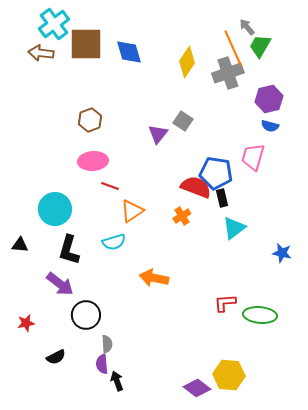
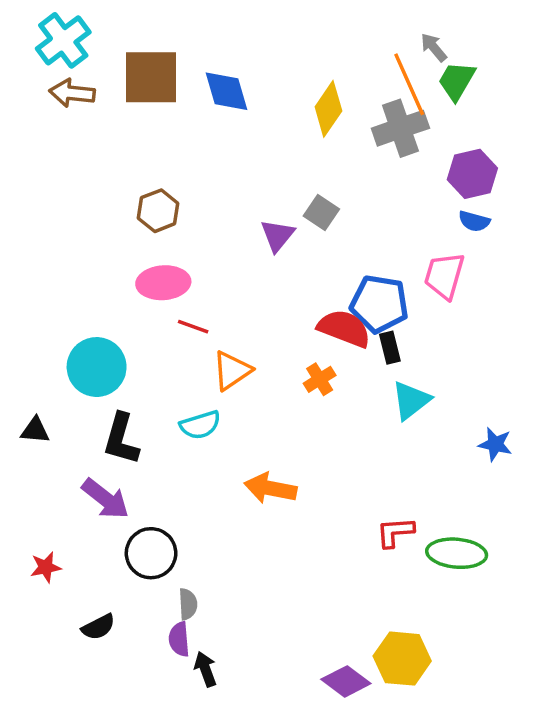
cyan cross: (54, 24) -> (63, 40), moved

